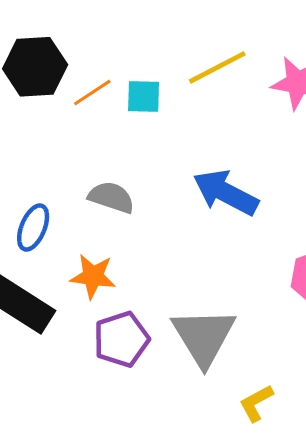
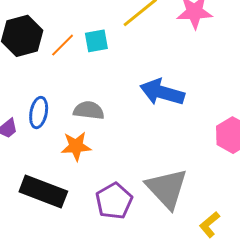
blue ellipse: (33, 228) -> (39, 113), moved
orange star: (93, 276) -> (76, 146), moved

